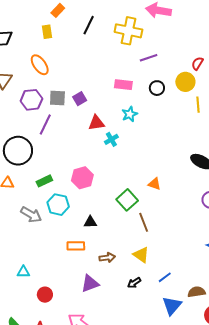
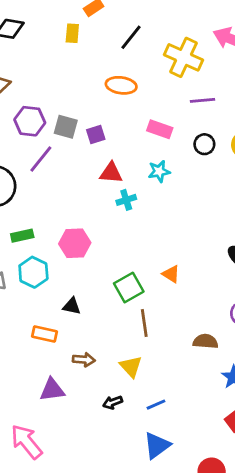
orange ellipse: (40, 65) -> (121, 85), moved, turned -60
brown semicircle: (197, 292) -> (206, 341), moved

